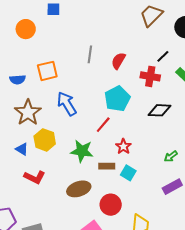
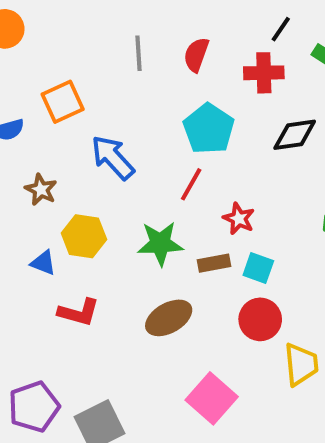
brown star: (28, 113) -> (41, 190), size x0.6
red circle: (111, 205) -> (260, 319), moved

